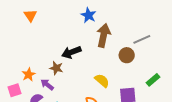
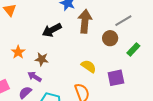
black arrow: (71, 52) -> (52, 30), moved
orange star: (29, 75) -> (18, 52), moved
green rectangle: (153, 80) -> (133, 49), moved

